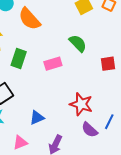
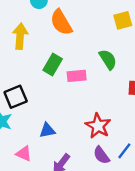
green rectangle: (19, 59) -> (53, 64), moved
pink triangle: (20, 143) -> (24, 154), turned 35

